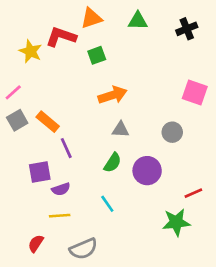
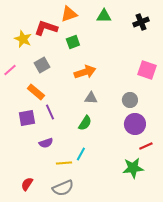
gray square: (17, 120) -> (42, 65), moved
purple circle: (147, 171) -> (135, 124), moved
purple square: (40, 172) -> (27, 118), moved
cyan line: (107, 204) -> (81, 154), turned 64
yellow line: (60, 216) -> (64, 163), moved

